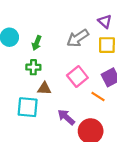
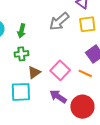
pink square: (77, 77) -> (60, 70), moved
brown triangle: (44, 88) -> (34, 72), turned -32

